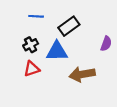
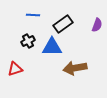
purple semicircle: (106, 44) -> (97, 25), moved
red triangle: (32, 69) -> (15, 69), moved

